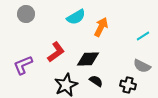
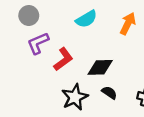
orange arrow: (101, 27) -> (128, 24), moved
purple L-shape: (23, 65) -> (38, 43), moved

